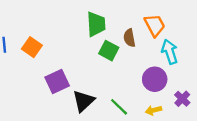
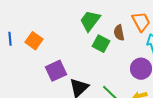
green trapezoid: (96, 24) -> (90, 21), turned -140

